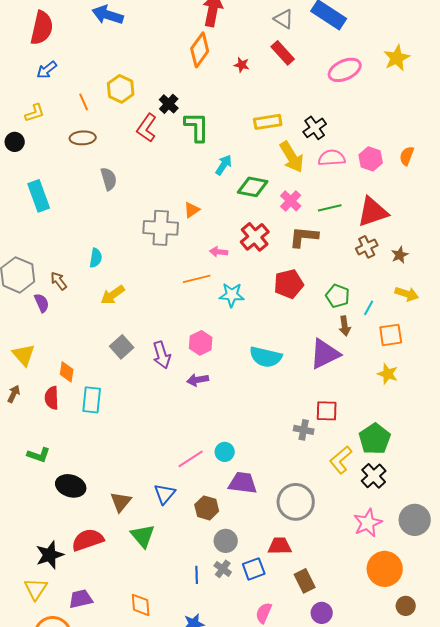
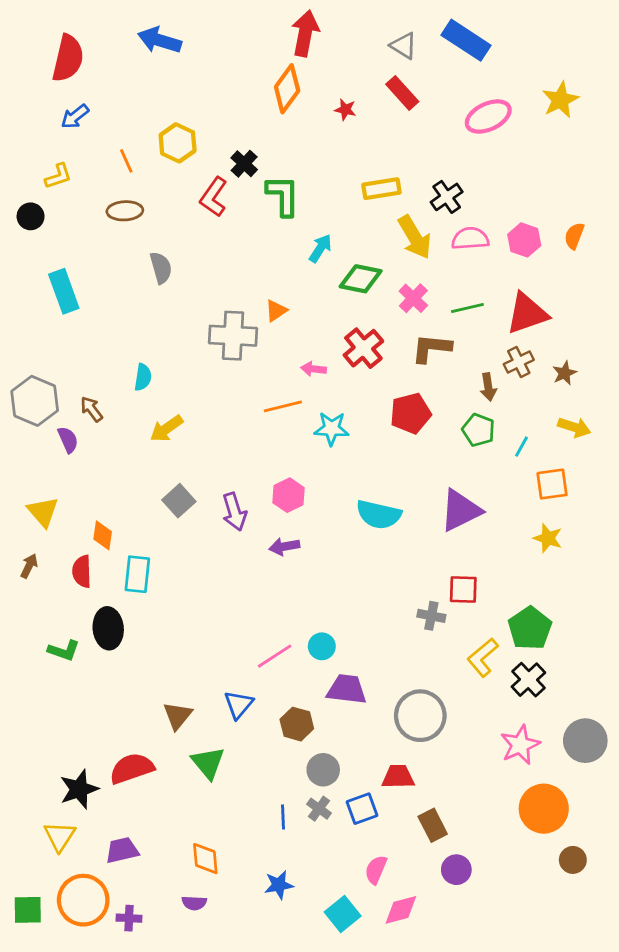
brown arrow: (345, 326) -> (488, 387), moved
black ellipse: (71, 486) -> (108, 628), moved, turned 68

